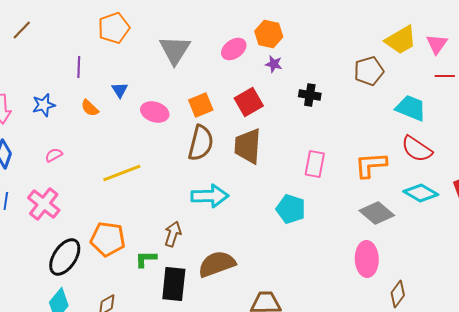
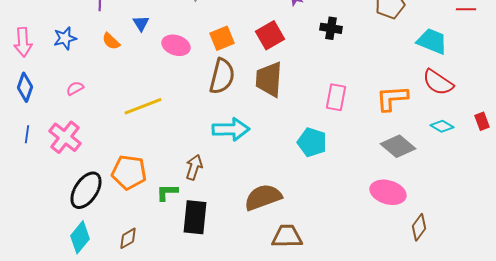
cyan diamond: (421, 193) -> (442, 126), size x0.7
pink ellipse: (367, 259) -> (388, 192), turned -72
brown semicircle: (217, 264) -> (263, 197), moved

